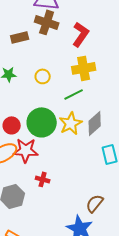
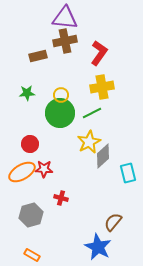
brown cross: (47, 22) -> (65, 41), turned -30
green circle: (42, 122) -> (60, 113), moved
gray diamond: (95, 123) -> (103, 156), moved
red star: (26, 150) -> (44, 169), size x0.7

